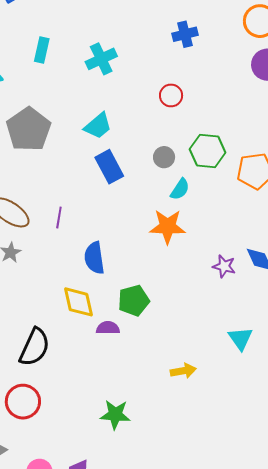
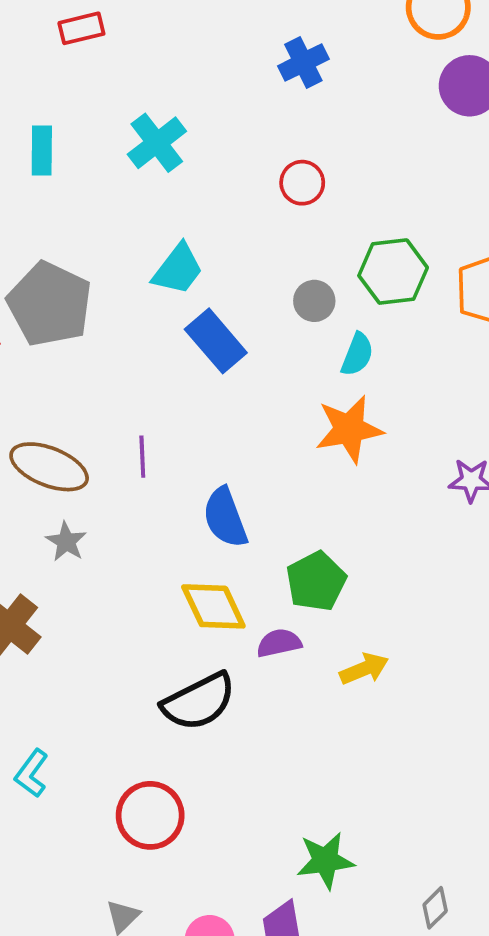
black semicircle: (34, 347) -> (199, 702), moved, turned 51
yellow arrow: (183, 371) -> (364, 669), moved
green star: (115, 415) -> (325, 861), moved

